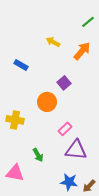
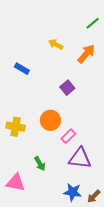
orange circle: (47, 102) -> (50, 120), moved

